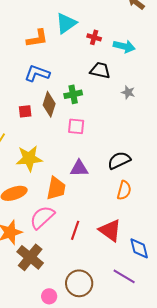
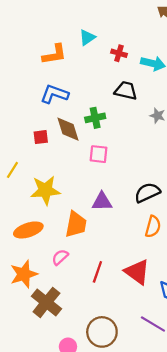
cyan triangle: (66, 23) -> (87, 37), size x0.7
brown diamond: (49, 104) -> (68, 129), turned -35
pink semicircle: (42, 217) -> (60, 257), size x0.6

